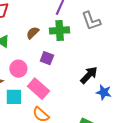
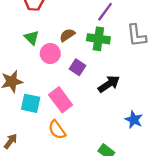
pink circle: (18, 69) -> (50, 54), moved
black arrow: (89, 75) -> (109, 84), moved

